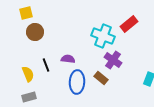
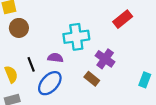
cyan cross: (103, 36) -> (76, 37), moved, turned -30
blue ellipse: (77, 82) -> (50, 83), moved, turned 40

